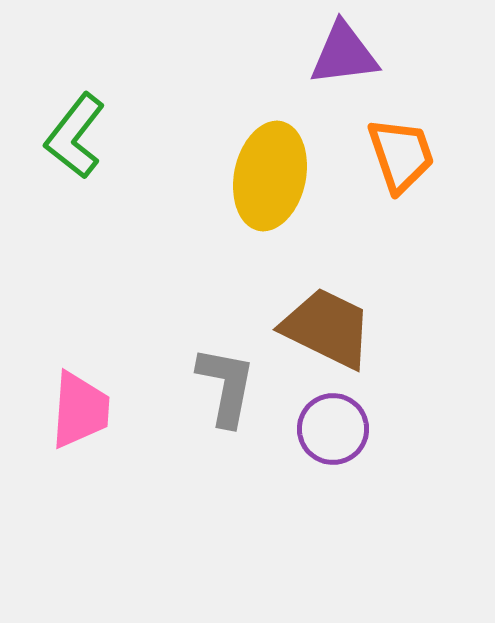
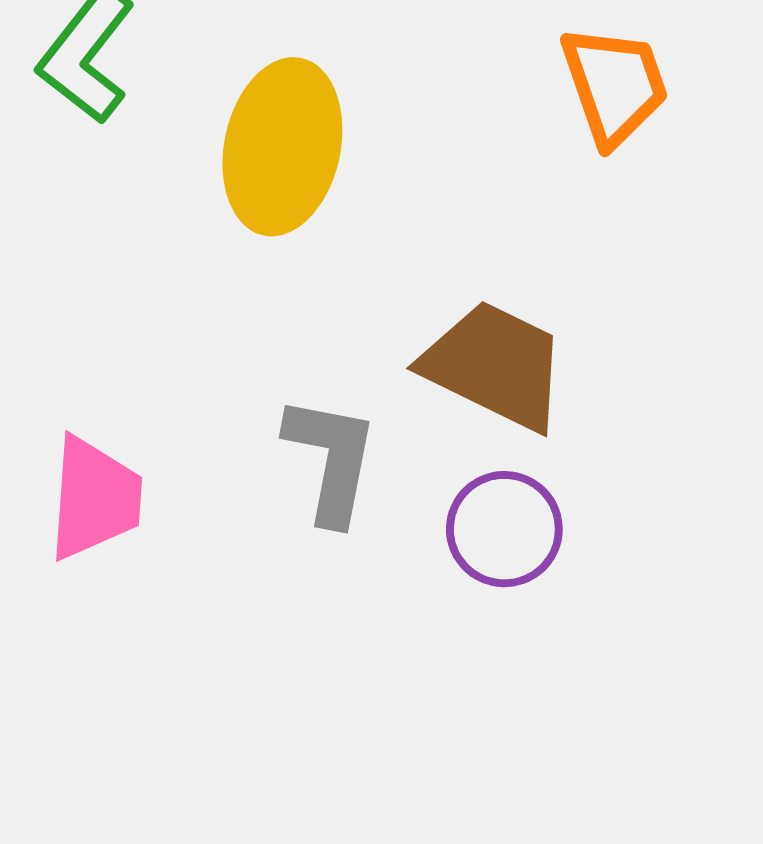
yellow ellipse: (270, 176) -> (282, 147), moved

